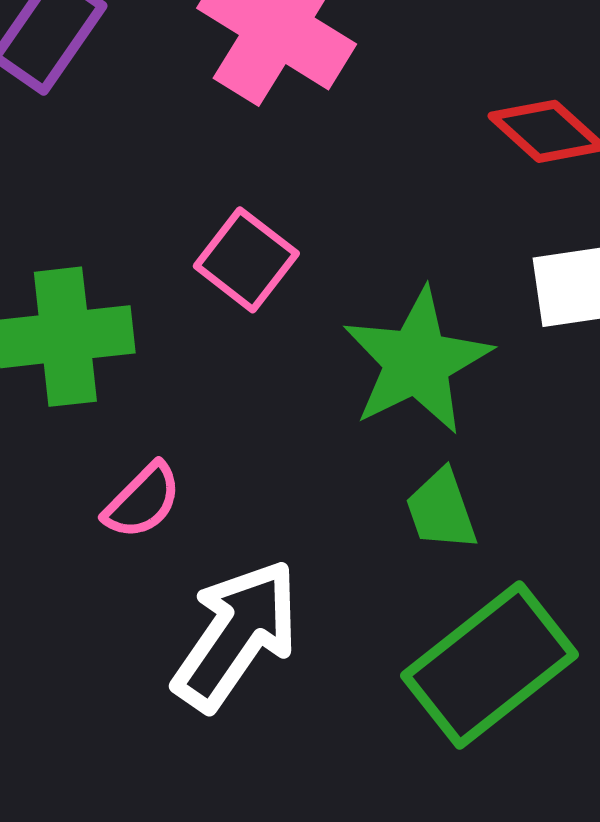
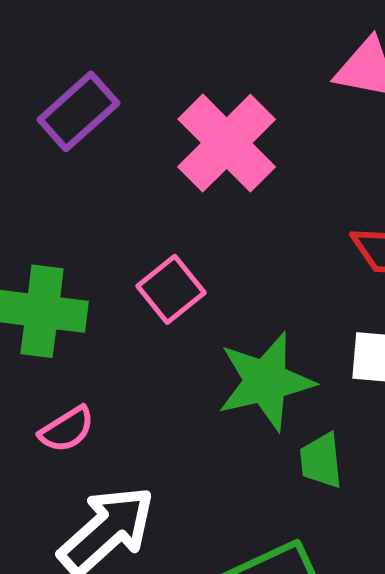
green trapezoid: (441, 510) -> (321, 461), moved

